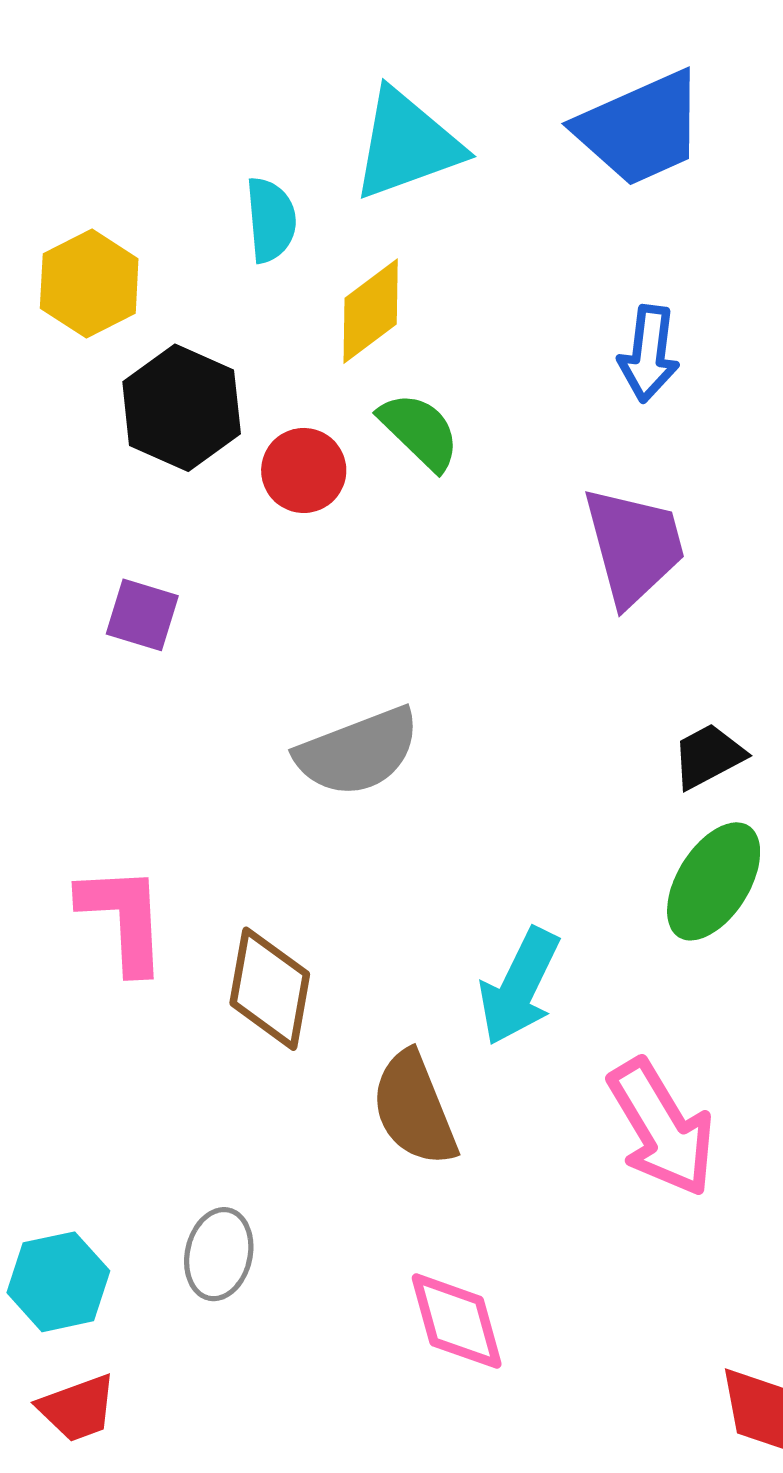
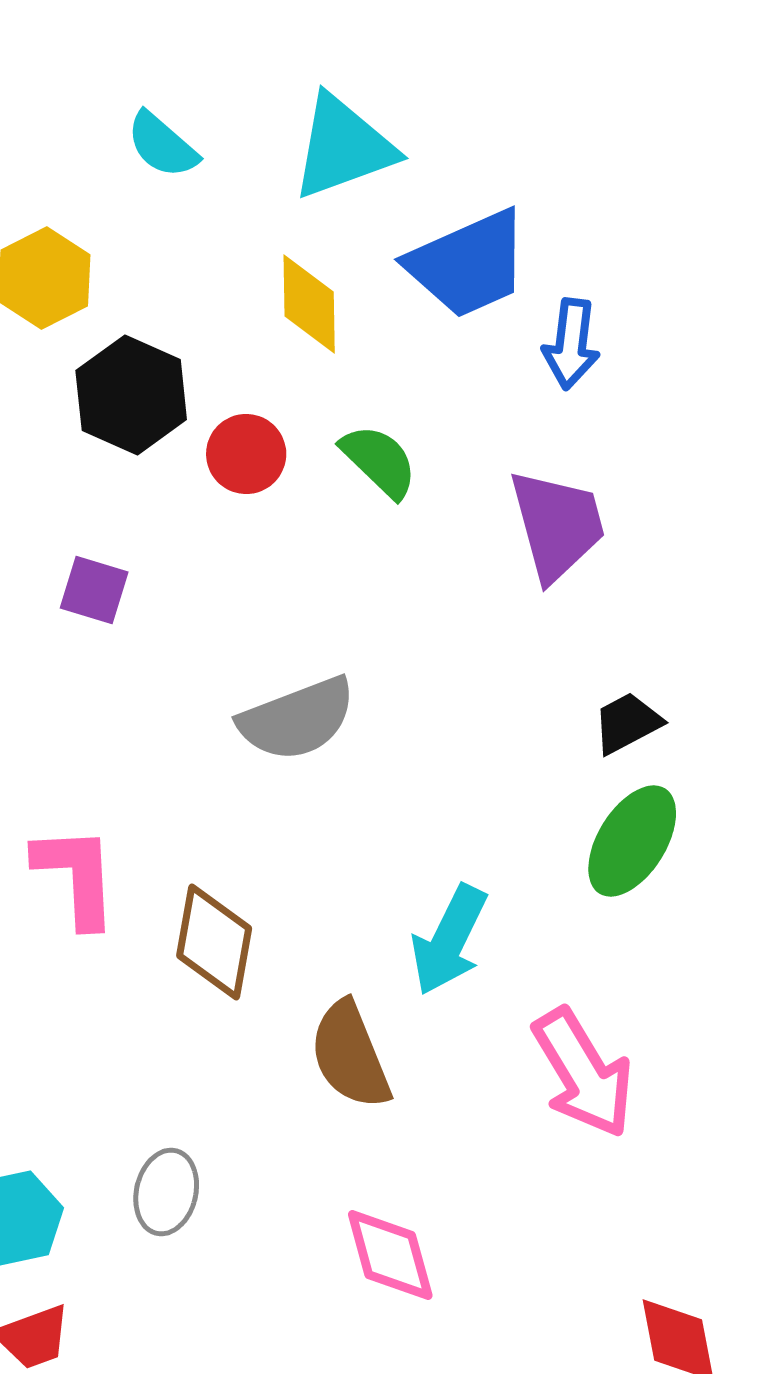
blue trapezoid: (640, 129) -> (468, 264), moved
cyan semicircle: (271, 220) -> (162, 145), moved, turned 136
yellow diamond: (371, 311) -> (309, 304), turned -54
green semicircle: (419, 431) -> (379, 461), moved

